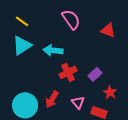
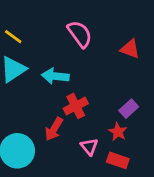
purple rectangle: (95, 74) -> (129, 109), moved
red star: (110, 92) -> (118, 132), moved
red arrow: (52, 99) -> (54, 129), moved

